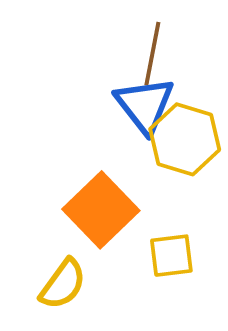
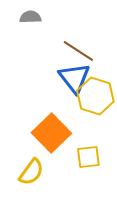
brown line: (152, 54) -> (78, 51), turned -68

